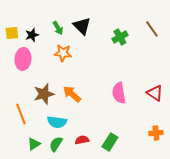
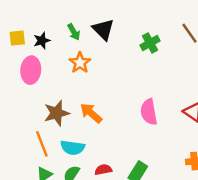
orange star: (63, 53) -> (80, 63), turned 30
orange line: (21, 114) -> (42, 144), moved

